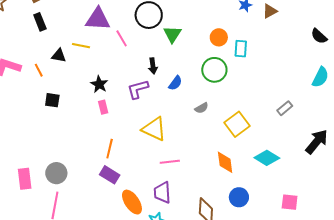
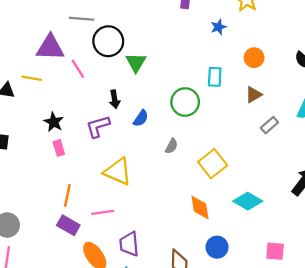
brown triangle: (270, 11) -> (253, 95), moved
orange circle: (219, 37) -> (254, 58), moved
gray semicircle: (202, 108) -> (171, 146), turned -32
gray rectangle: (285, 108) -> (269, 125), moved
pink line: (170, 162) -> (103, 212), moved

